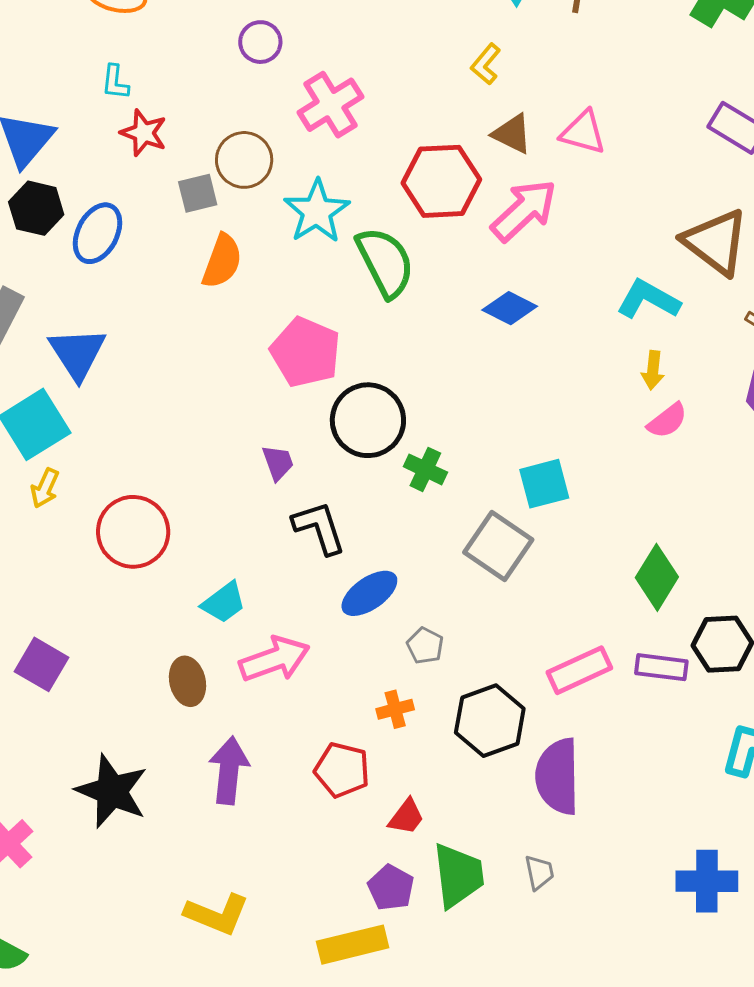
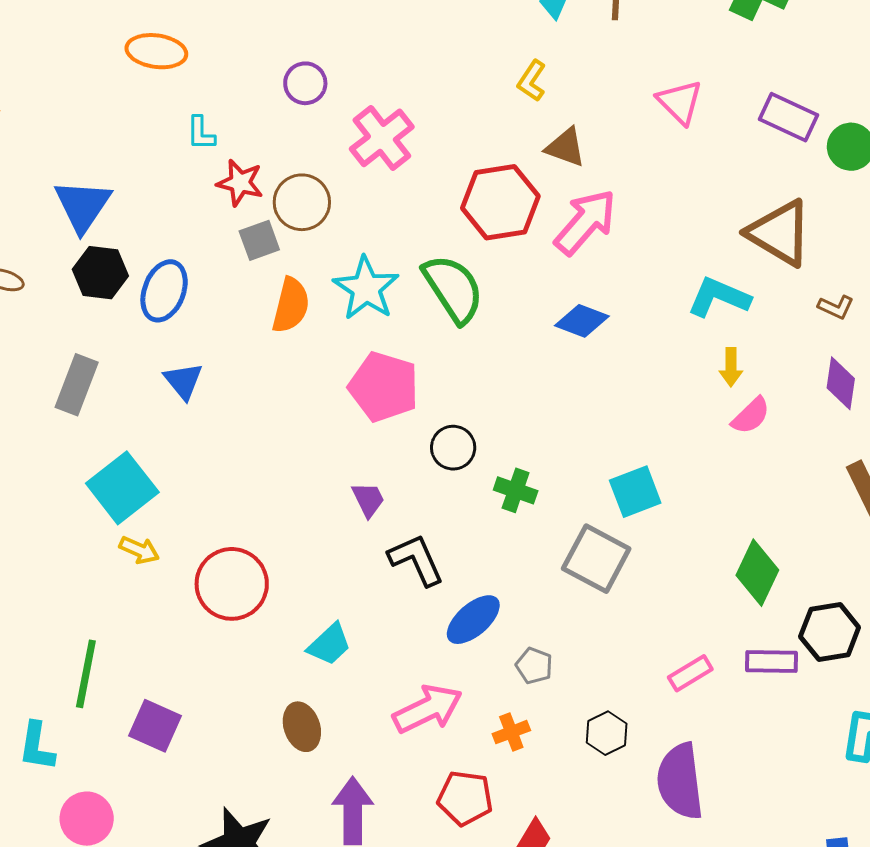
cyan L-shape: (115, 82) -> (201, 133), moved
pink triangle: (583, 132) -> (680, 102), moved, turned 36
red star: (144, 133) -> (240, 183), moved
cyan star: (317, 211) -> (366, 288), moved
blue triangle: (77, 353) -> (183, 381), moved, size x0.7
black circle: (368, 420) -> (453, 448), size x0.6
yellow arrow: (45, 488) -> (139, 550), turned -84
pink arrow: (275, 659) -> (428, 709), moved
pink rectangle: (579, 670) -> (690, 673), size x0.7
black hexagon: (490, 721) -> (607, 733), size x0.6

